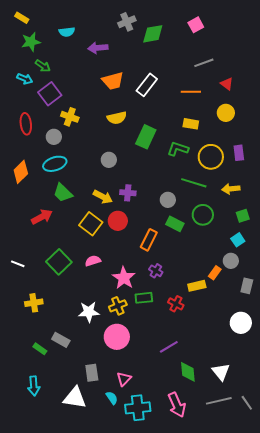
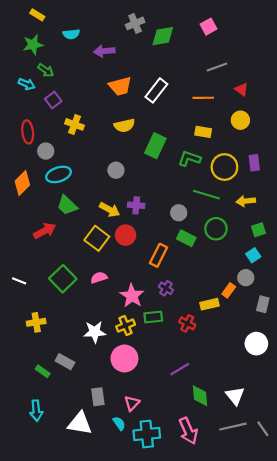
yellow rectangle: (22, 18) -> (37, 15), moved
purple square: (50, 94) -> (53, 100), size x0.7
gray circle: (54, 137) -> (46, 151), moved

